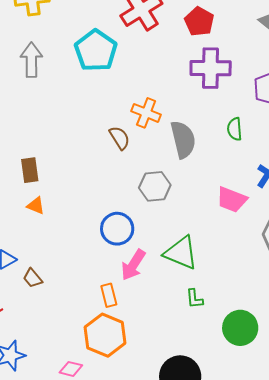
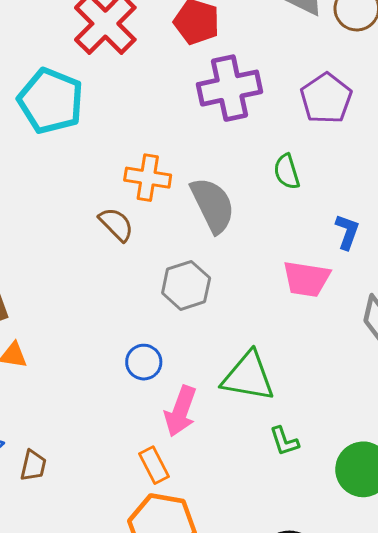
blue circle: (117, 229) -> (144, 362), size x0.7
brown trapezoid: (33, 278) -> (33, 466), turned -115

